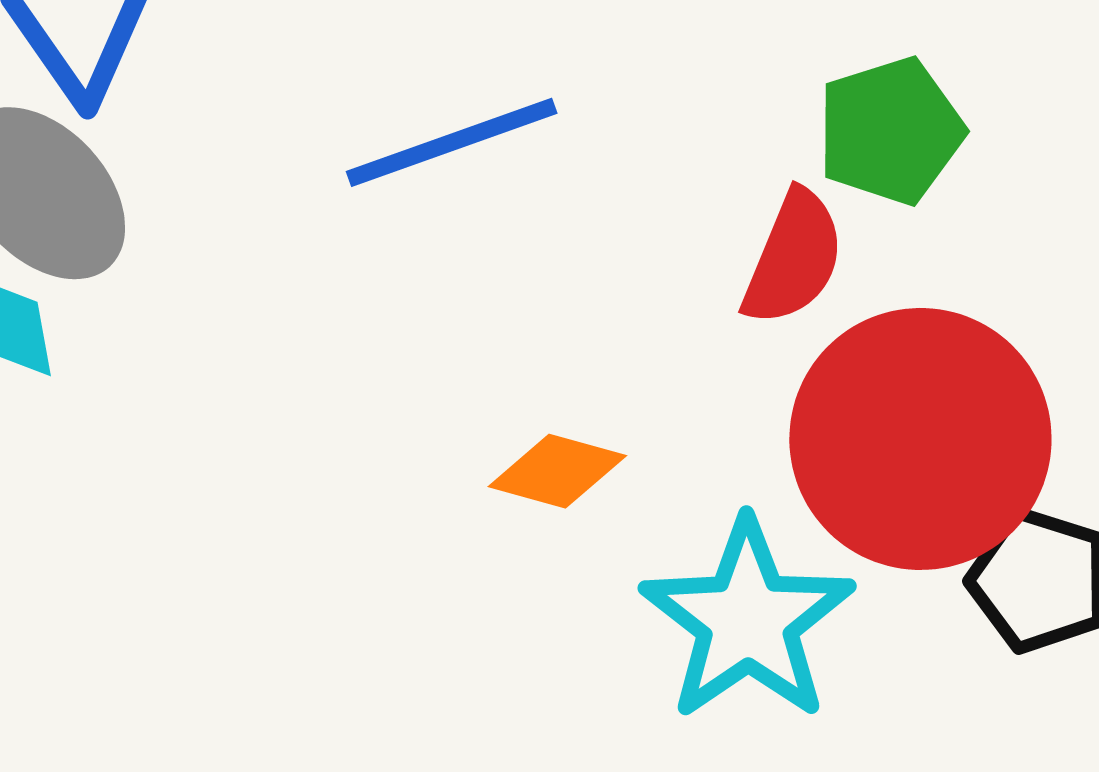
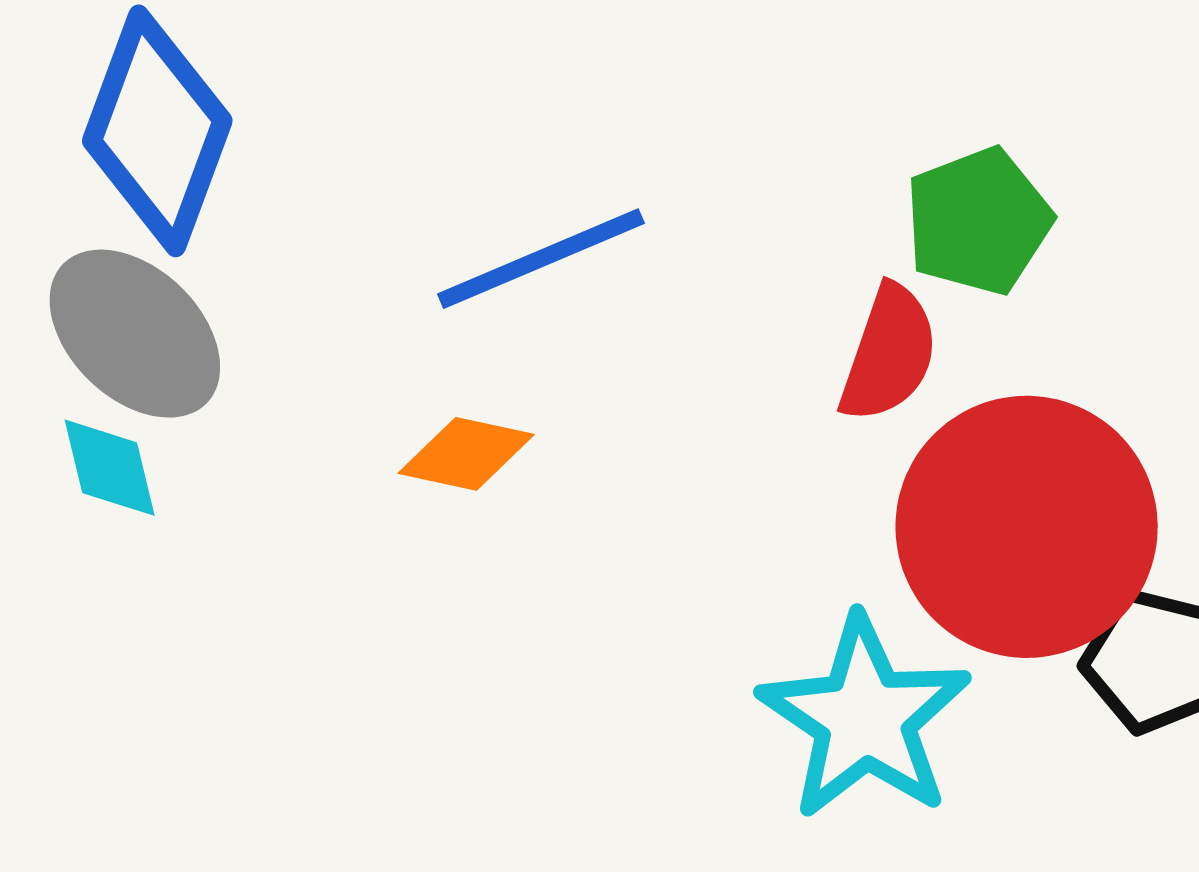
orange diamond: (557, 471) -> (466, 454), moved

